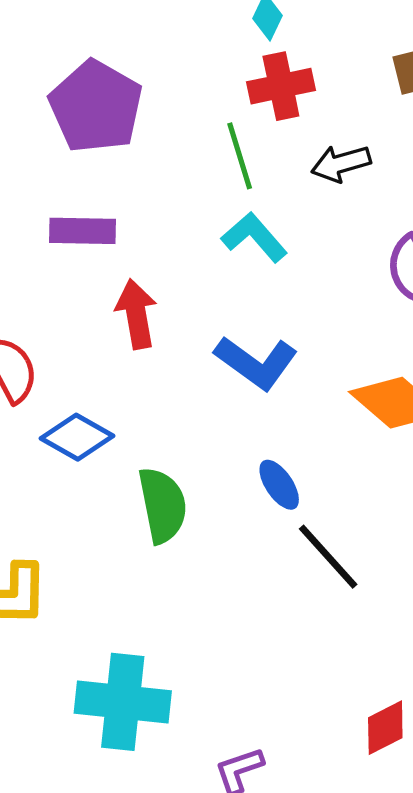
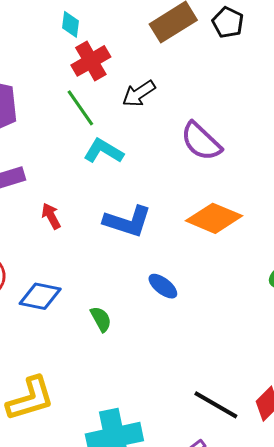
red arrow: (136, 314) -> (51, 216), size x0.7
green semicircle: (163, 505) -> (101, 319), size x0.6
black line: (328, 557) -> (216, 405), moved

